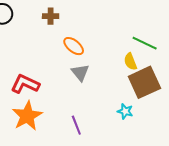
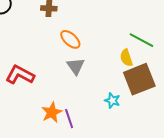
cyan star: (125, 111) -> (112, 100), moved
orange star: (27, 116) -> (52, 112), moved, size x0.7

